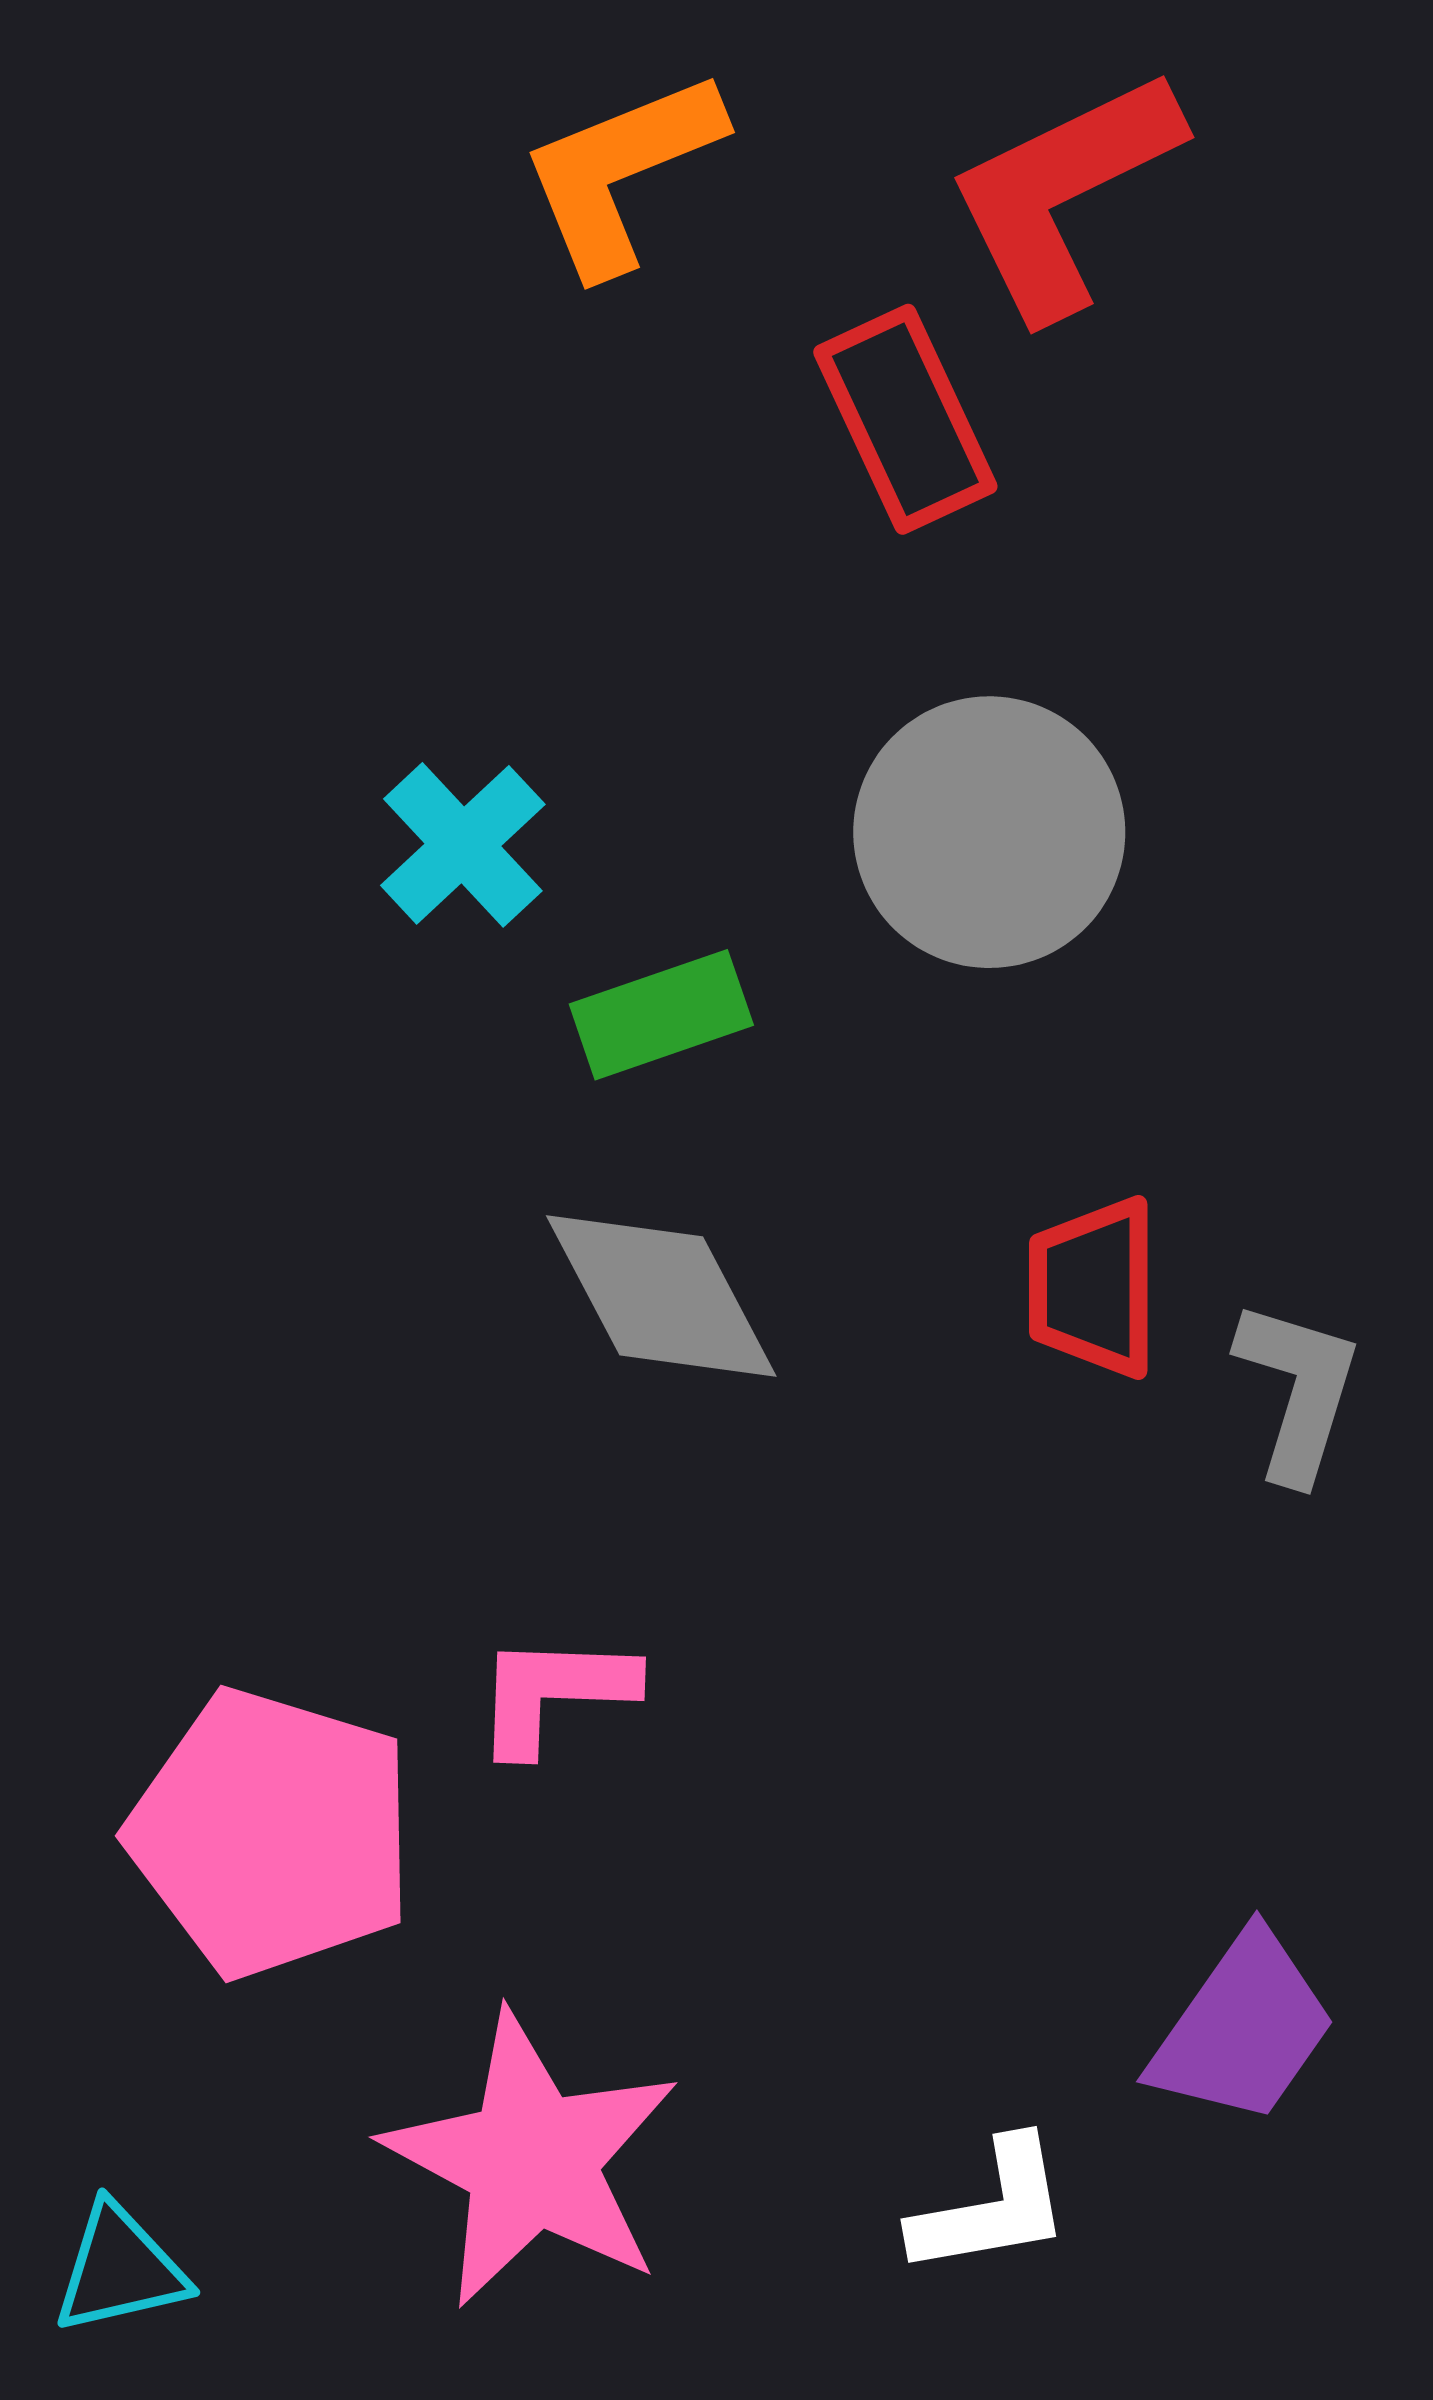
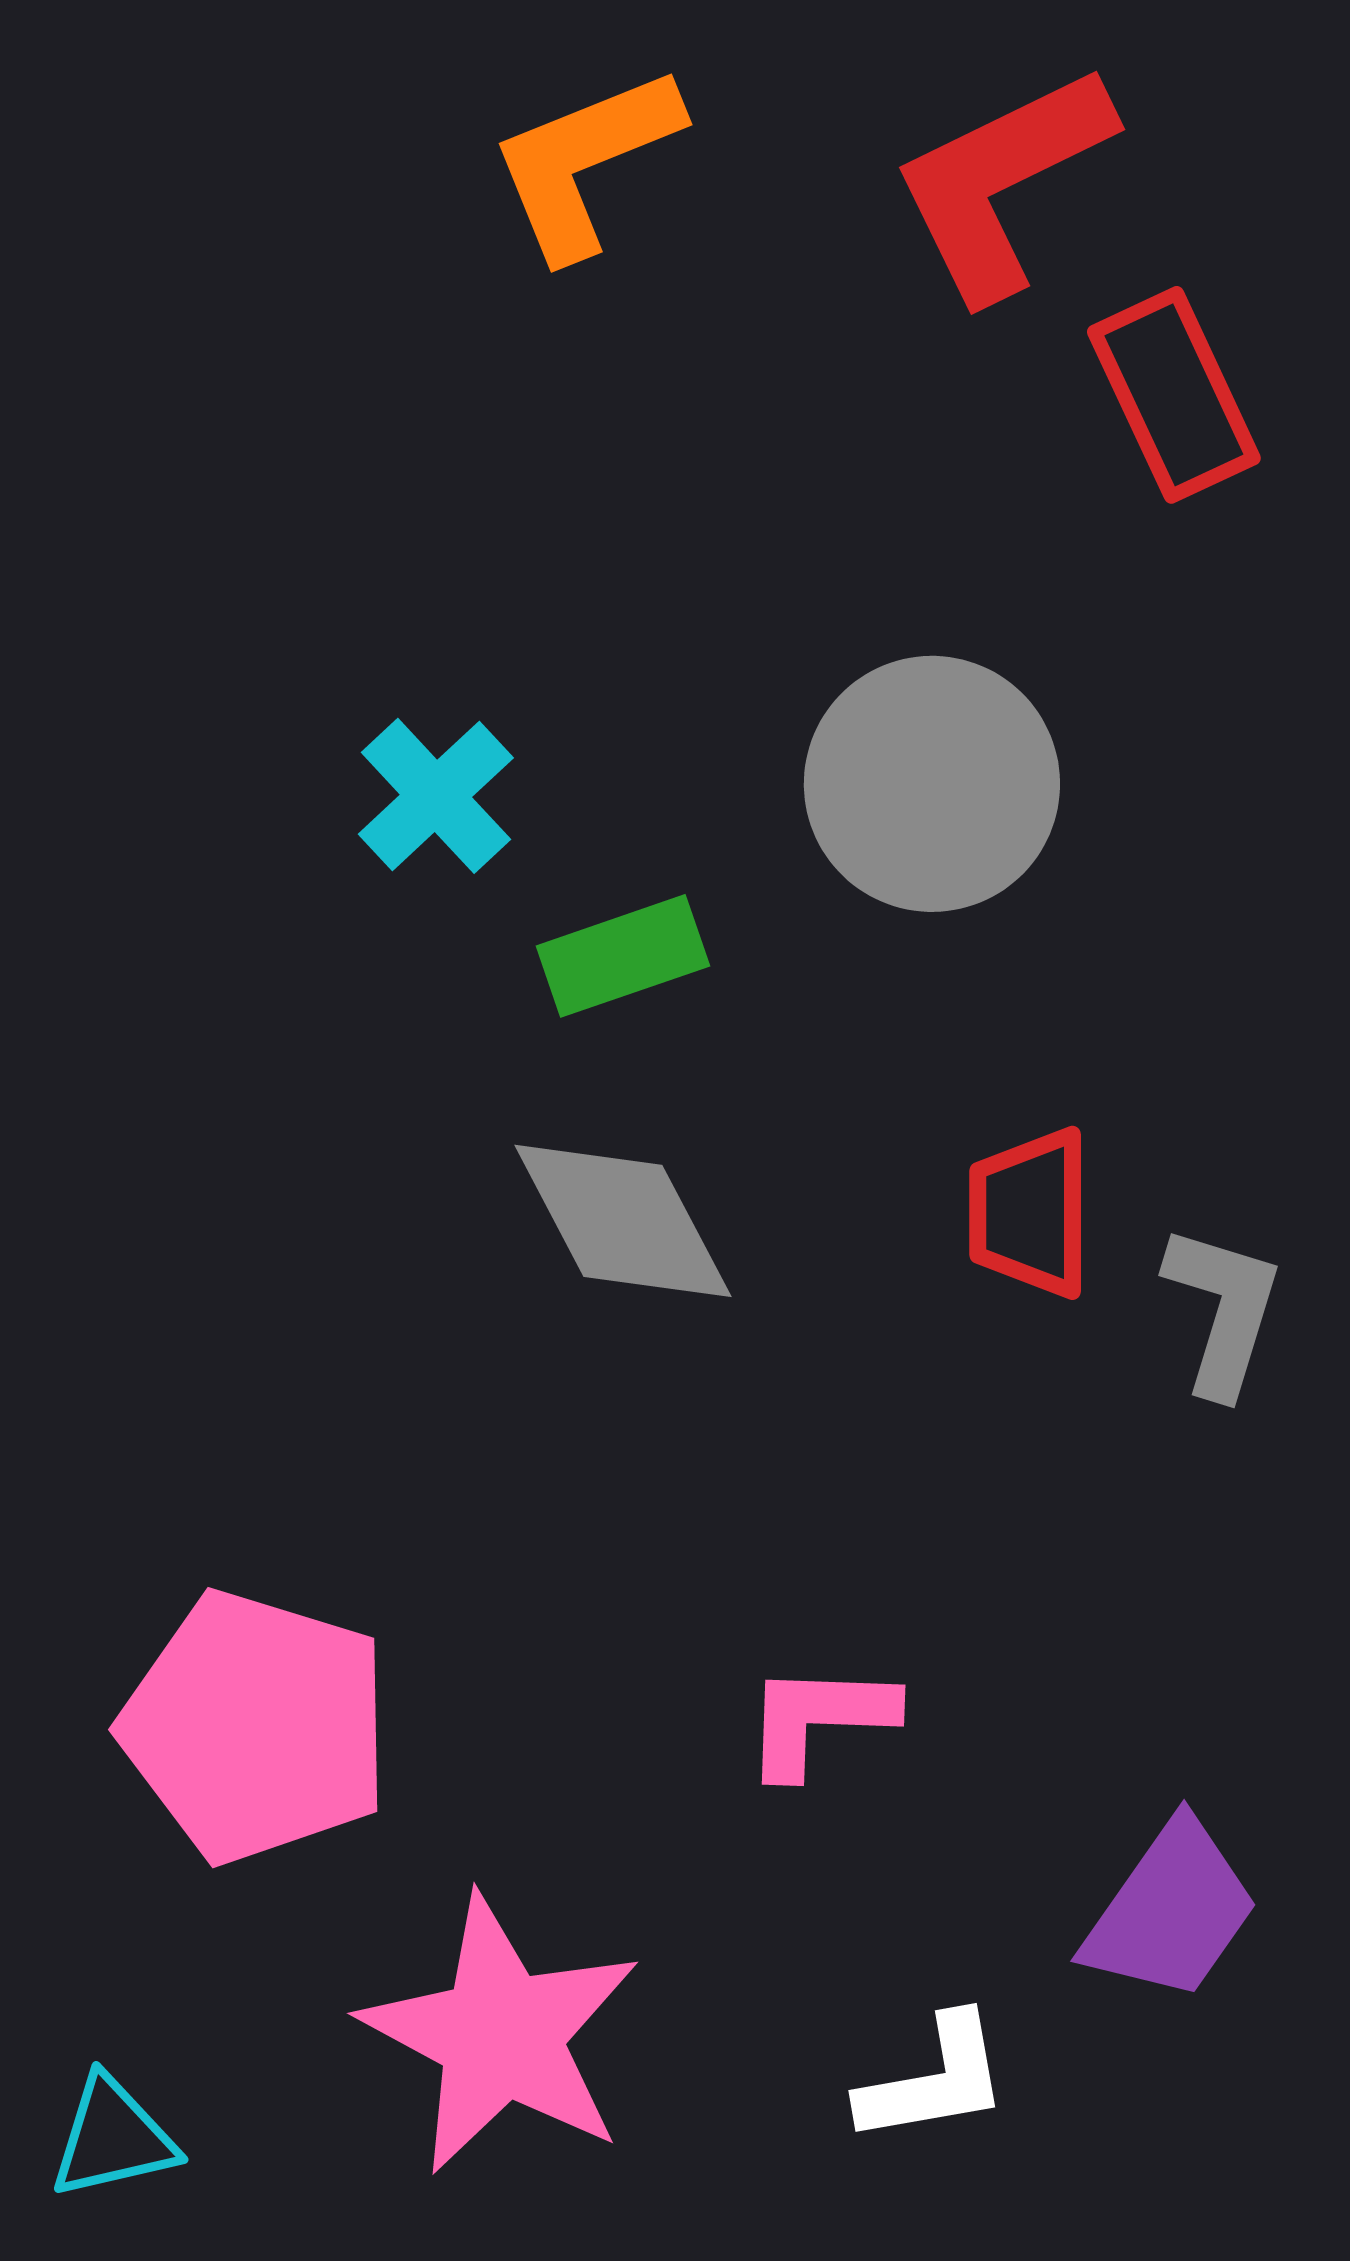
red rectangle: (905, 419) -> (1174, 395), moved
pink L-shape: (554, 1693) -> (819, 1719), moved

